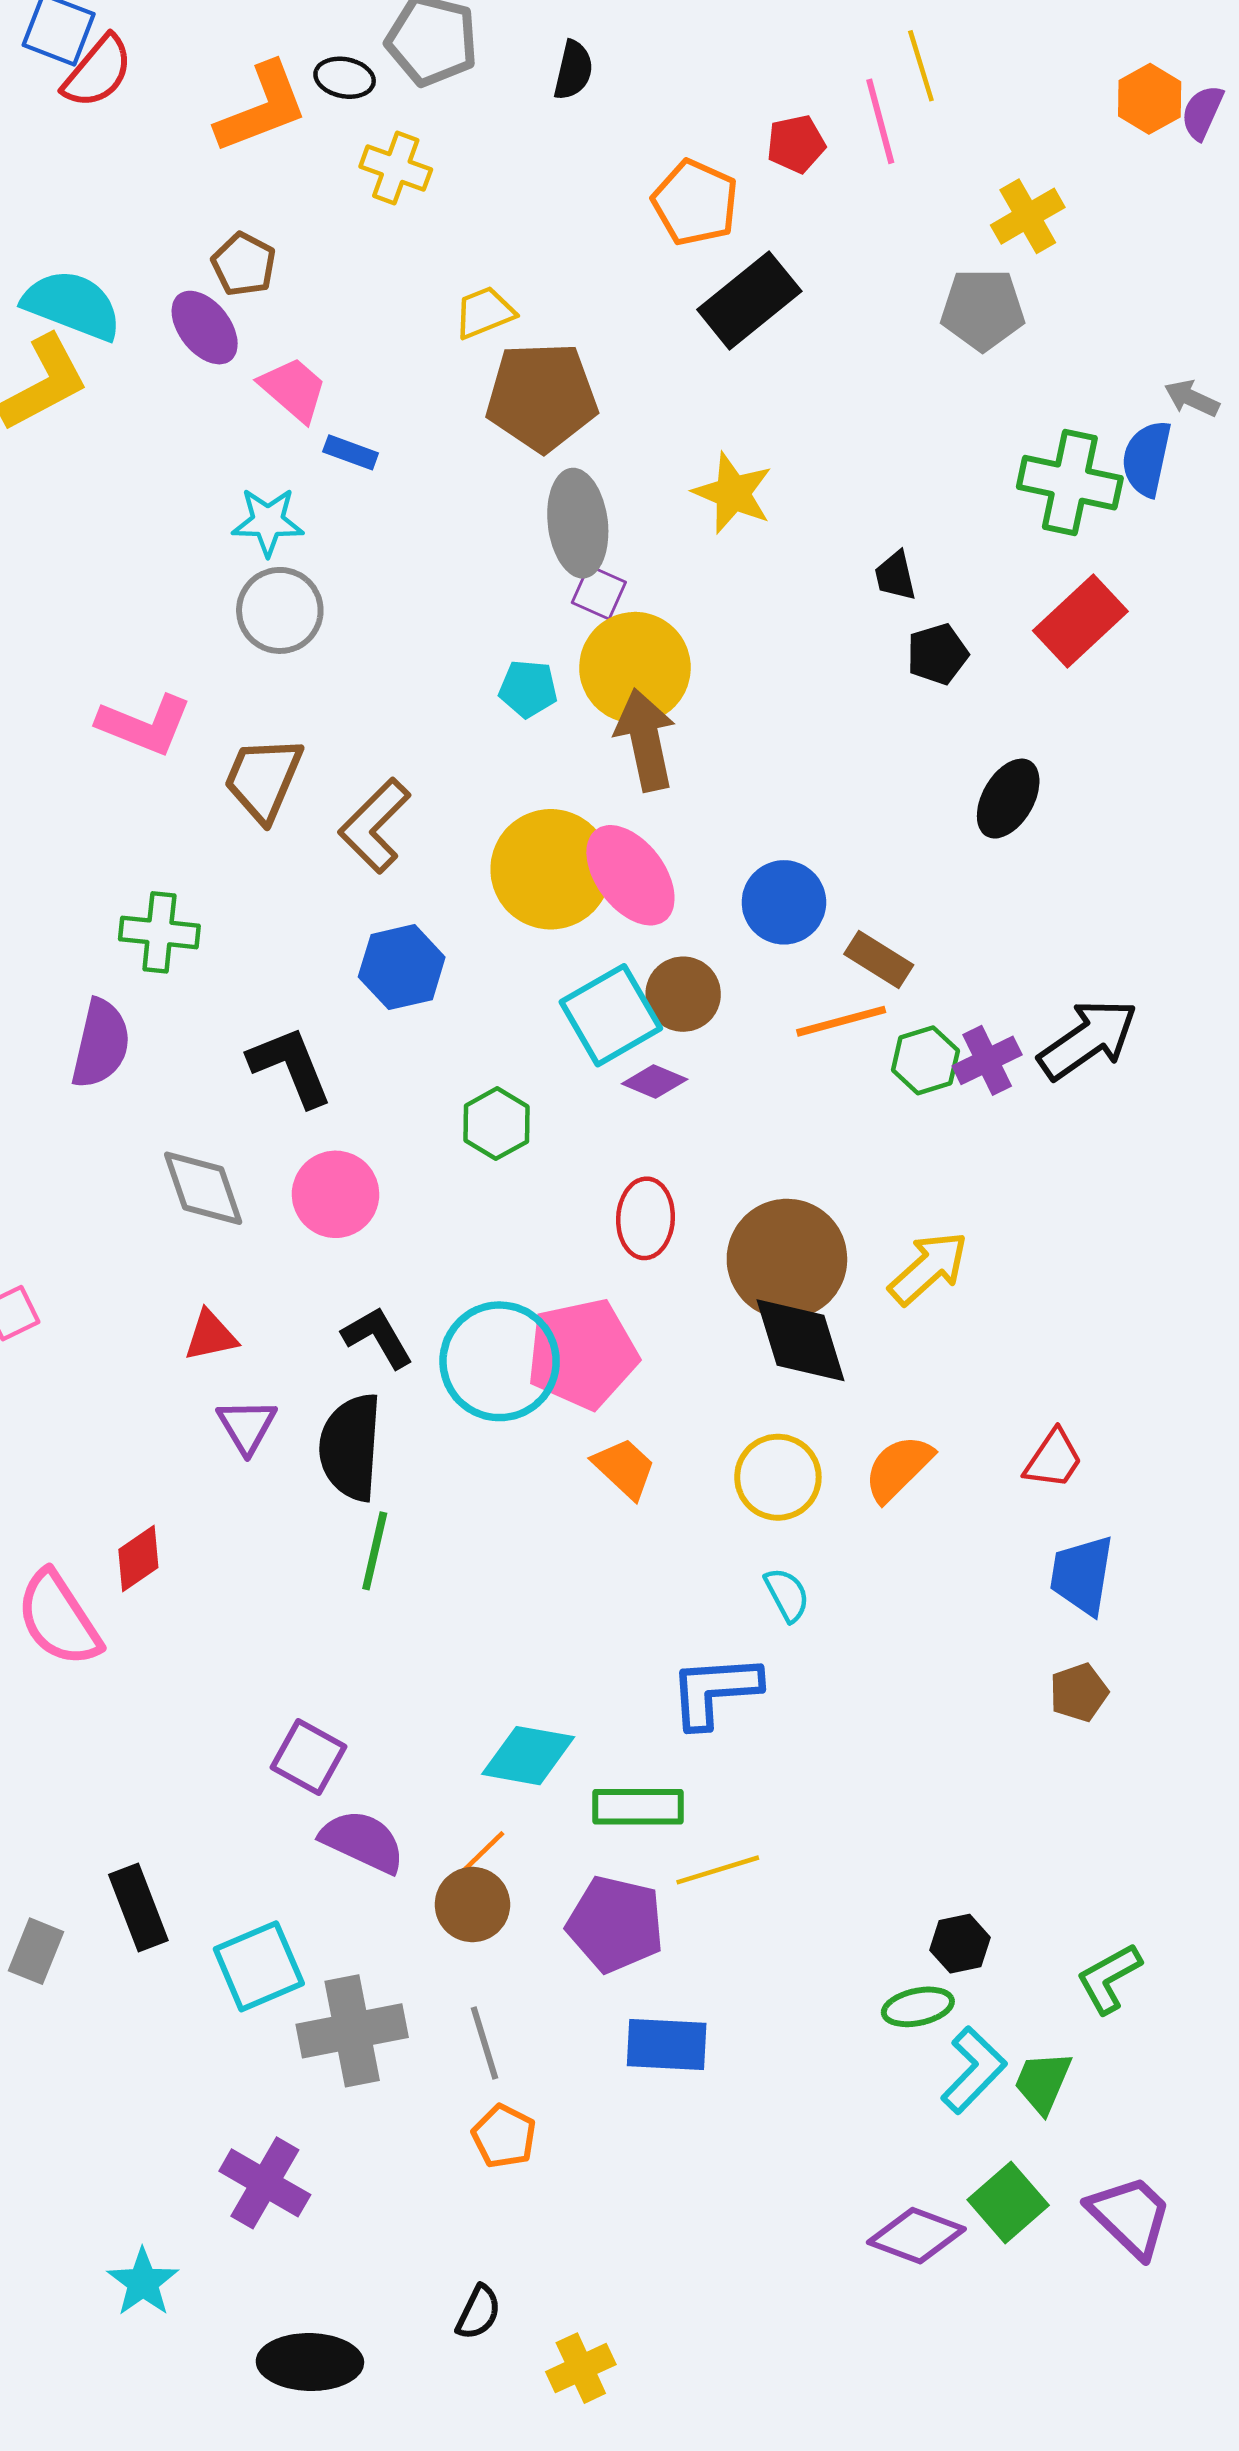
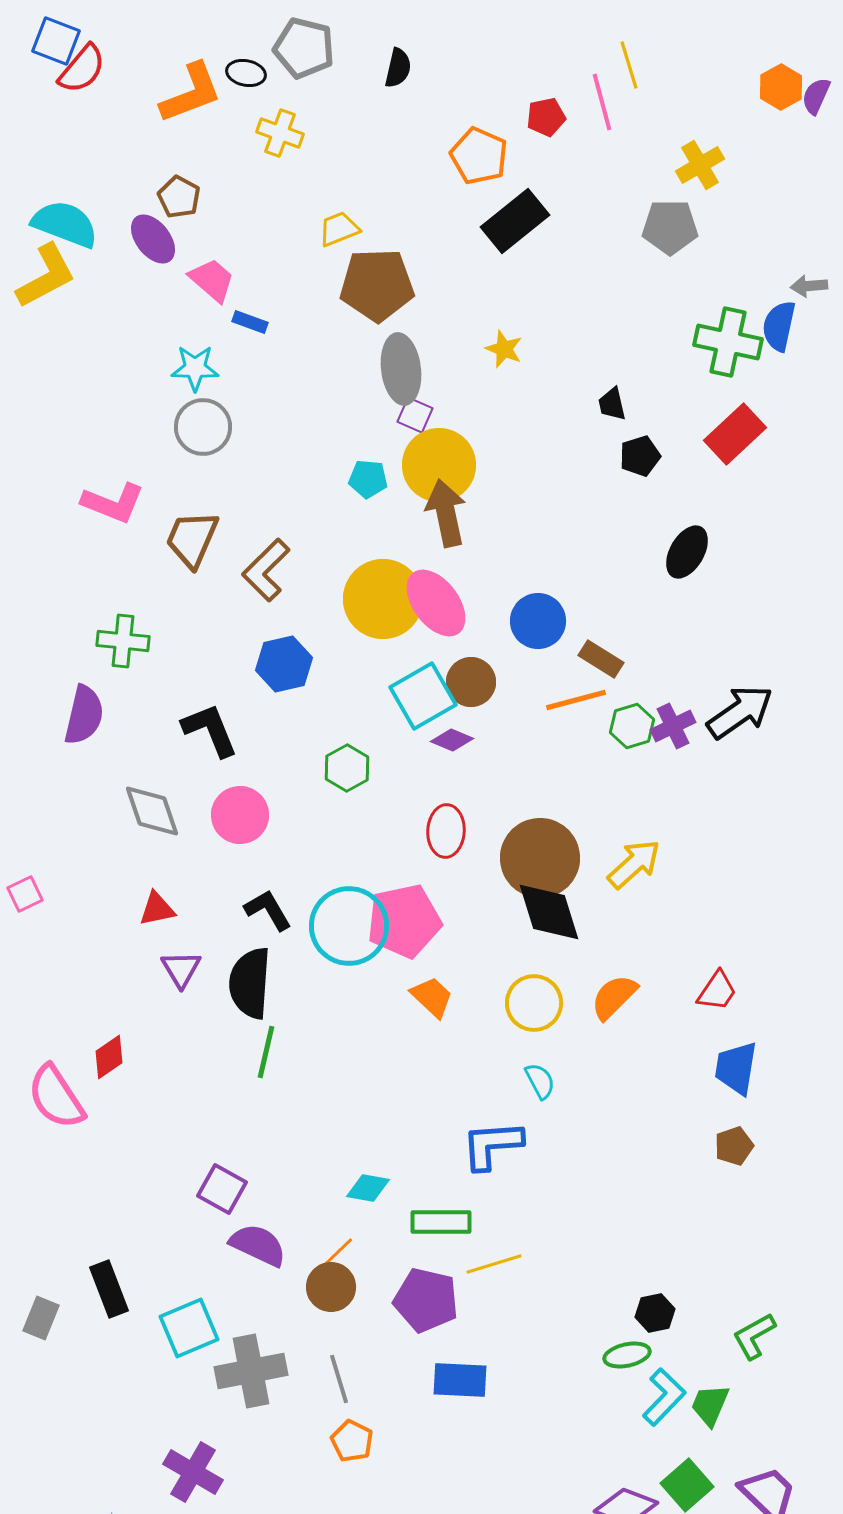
gray arrow: (1192, 398) -> (809, 286), turned -30
yellow star: (733, 493) -> (504, 349), size x0.7
cyan diamond: (528, 1756) -> (368, 1188), size x0.7

